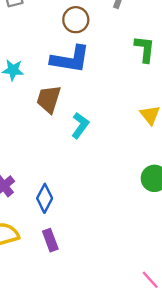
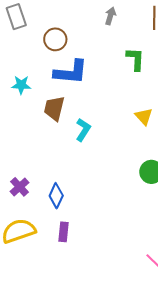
brown circle: (76, 20) -> (55, 39), moved
purple rectangle: (50, 240) -> (64, 232), turned 30

